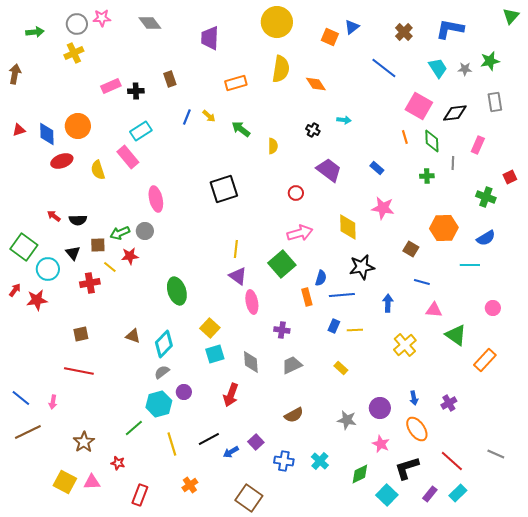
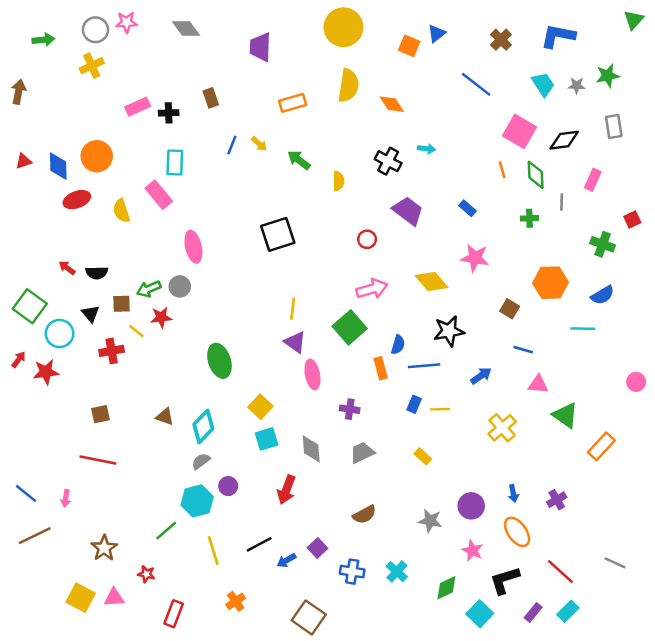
black cross: (313, 130) -> (388, 161), size x1.5
cyan rectangle: (141, 131) -> (175, 162), turned -55
yellow diamond: (348, 227) -> (431, 281), turned -40
blue arrow: (388, 303) -> (481, 376), turned 54
pink circle: (493, 308) -> (636, 382), moved

